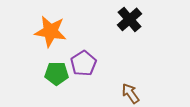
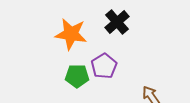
black cross: (129, 19) -> (117, 22), moved

